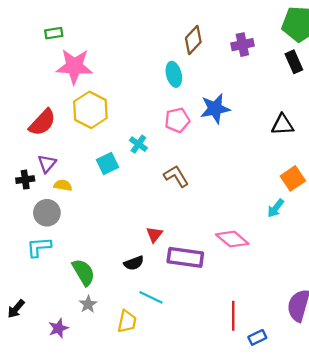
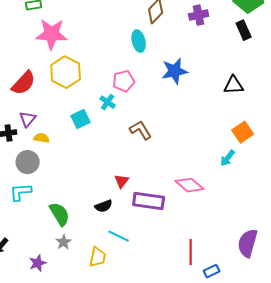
pink pentagon: (177, 120) -> (124, 81), moved

